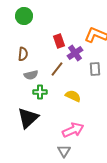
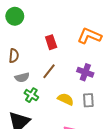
purple cross: (75, 53) -> (85, 72), moved, turned -35
gray rectangle: (95, 69) -> (88, 100), moved
green cross: (40, 92) -> (31, 95), turned 32

